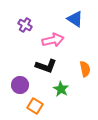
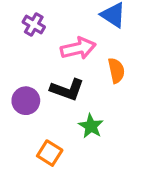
orange semicircle: (85, 69) -> (116, 71), moved
purple circle: (20, 85) -> (26, 101), moved

